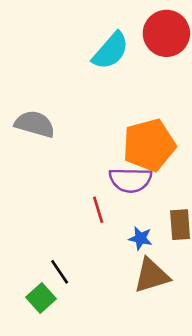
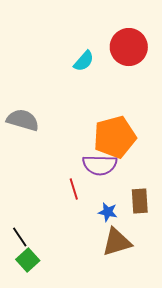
cyan semicircle: (111, 51) -> (84, 61), size x0.7
black line: (60, 272) -> (20, 237), moved

